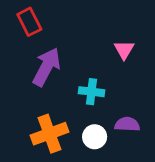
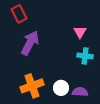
cyan cross: (91, 92) -> (85, 56), moved
purple semicircle: (127, 124) -> (80, 92), moved

